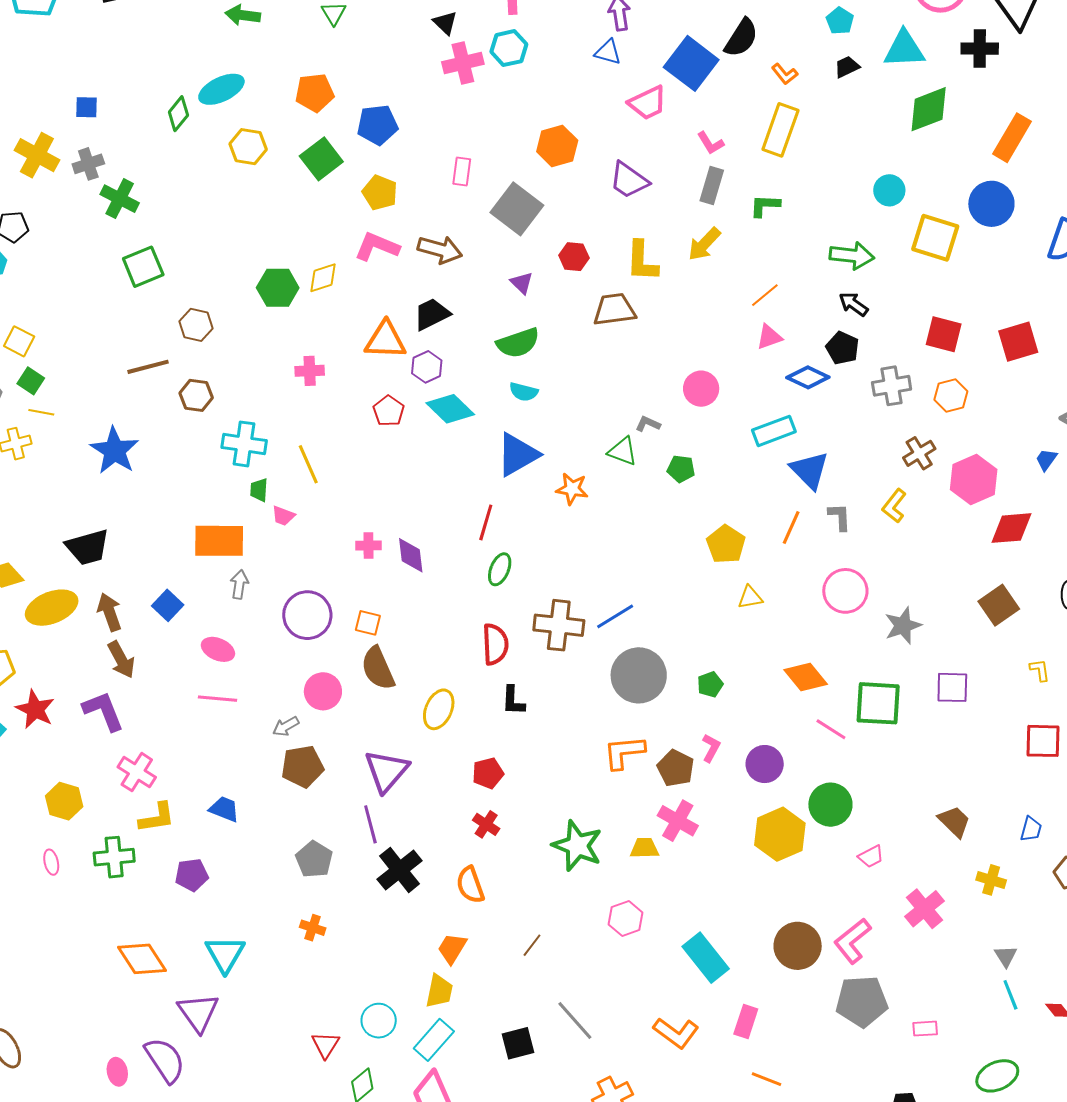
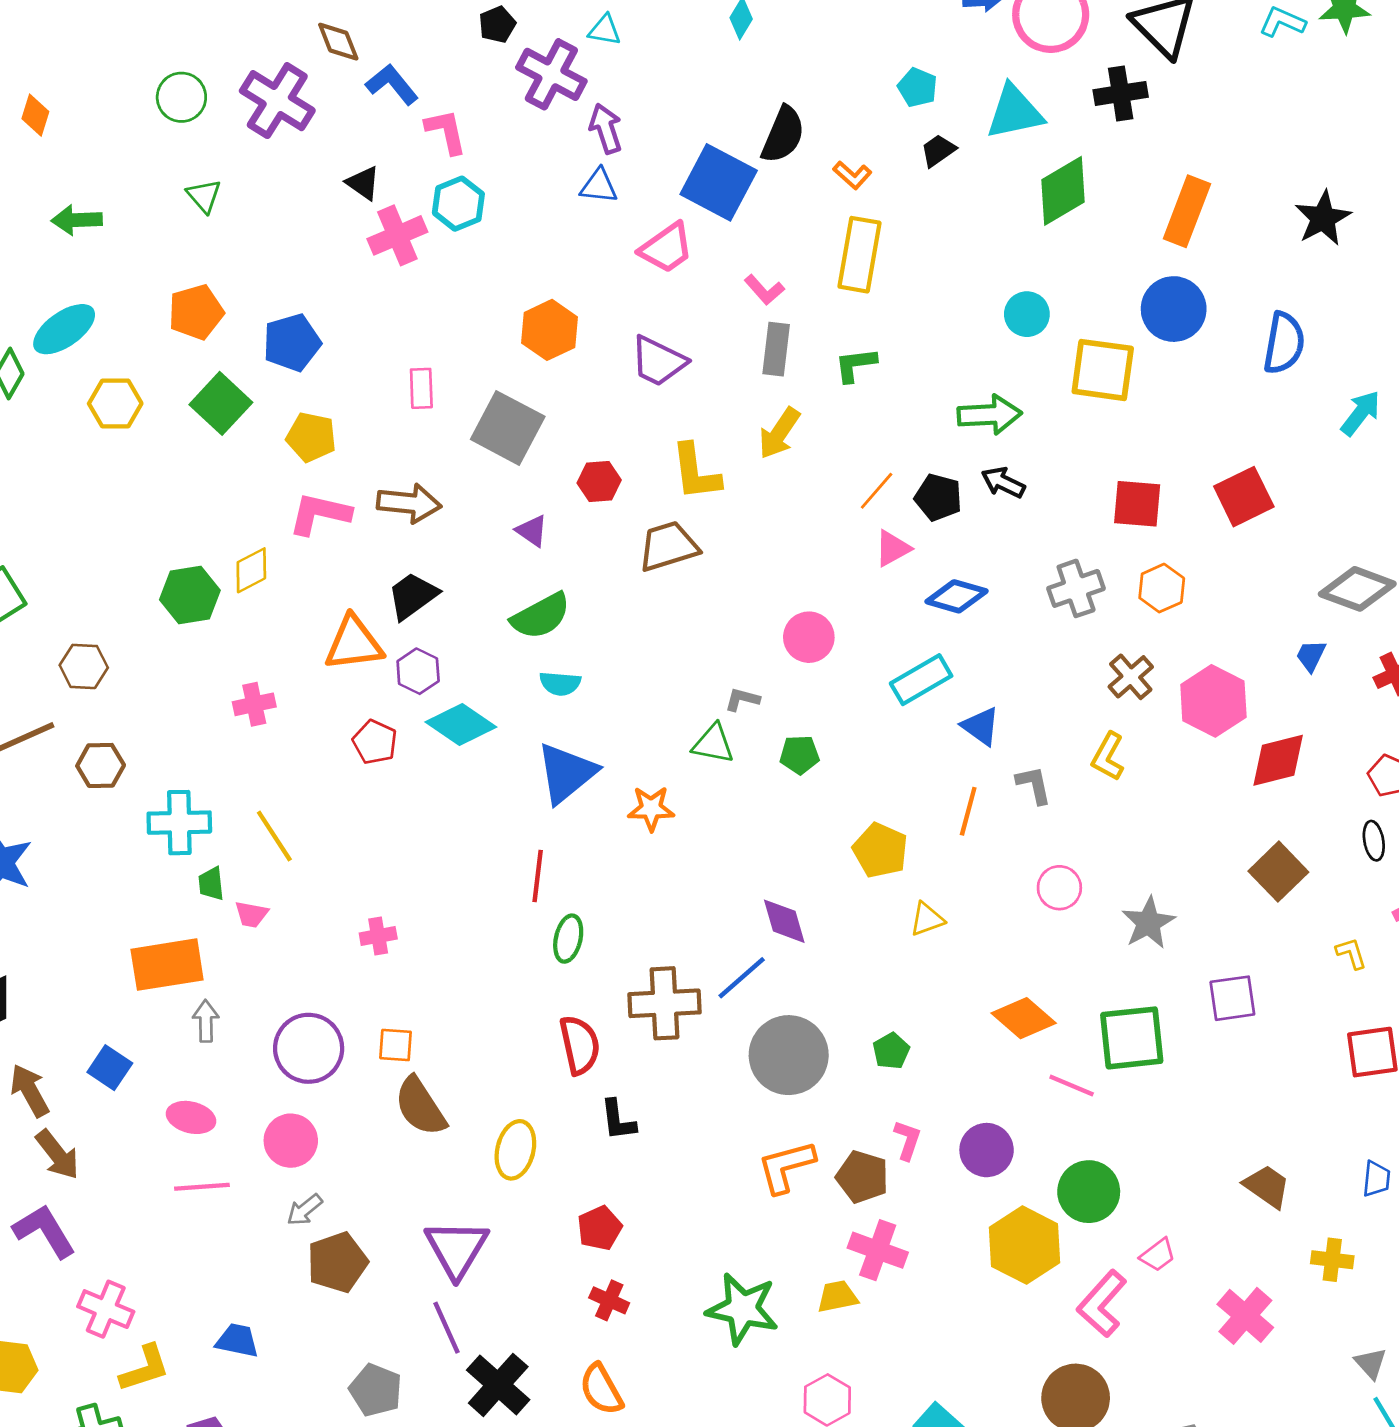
black pentagon: (842, 348) -> (938, 497), moved
blue triangle: (810, 470) -> (981, 726), size x0.7
purple diamond: (411, 555) -> (784, 921), moved
pink circle: (845, 591) -> (1059, 888), size x0.7
pink circle: (323, 691) -> (291, 1141), moved
pink L-shape: (852, 941) -> (1102, 1304), moved

